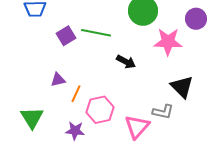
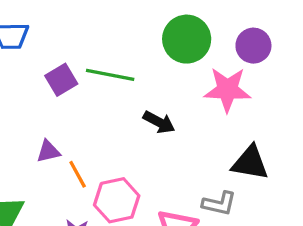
purple circle: (196, 19) -> (253, 46), moved
black triangle: (182, 87) -> (250, 163), turned -35
orange line: (76, 94) -> (78, 174), turned -54

